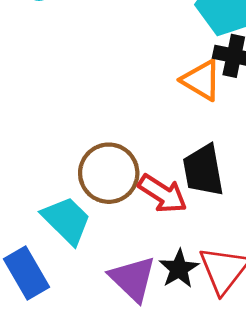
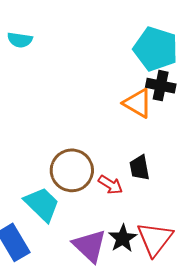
black trapezoid: (203, 170) -> (140, 168), size x0.7
red arrow: (163, 194) -> (111, 185), size x0.7

